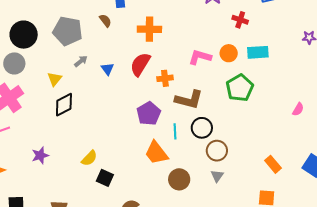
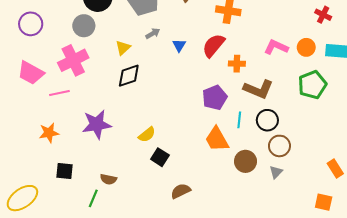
purple star: (40, 155) -> (97, 124), size x1.6
brown circle: (179, 179) -> (245, 161), moved

